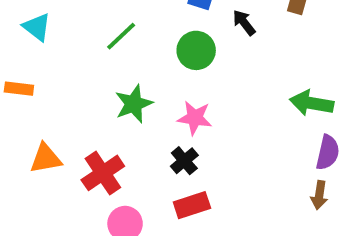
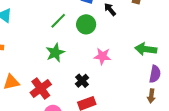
green line: (121, 36) -> (58, 21), moved
pink star: (195, 118) -> (102, 56), moved

